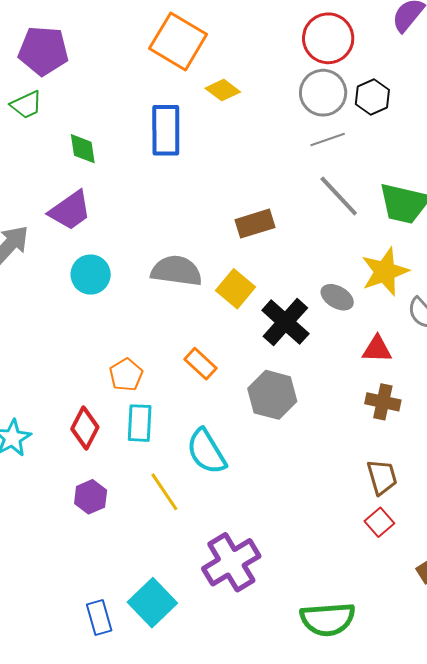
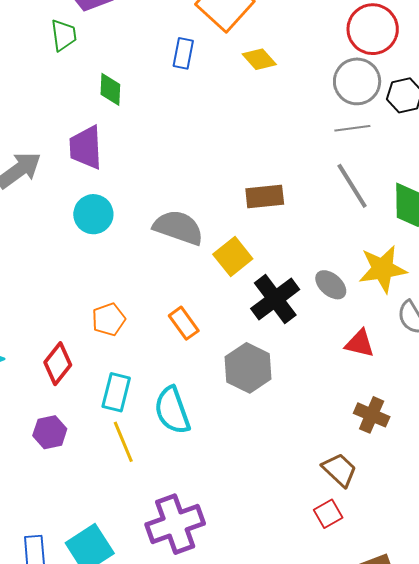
green trapezoid: (26, 105) -> (64, 35), turned -84
blue rectangle: (166, 130) -> (183, 53), moved, size x0.6
purple trapezoid: (70, 211) -> (86, 147), turned 111
brown cross: (383, 402) -> (372, 415), moved
cyan rectangle: (140, 423) -> (116, 392), moved
brown trapezoid: (382, 477) -> (339, 470), turned -42

